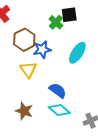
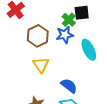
blue star: (42, 50) -> (65, 35), moved
cyan ellipse: (77, 53) -> (89, 50), turned -60

